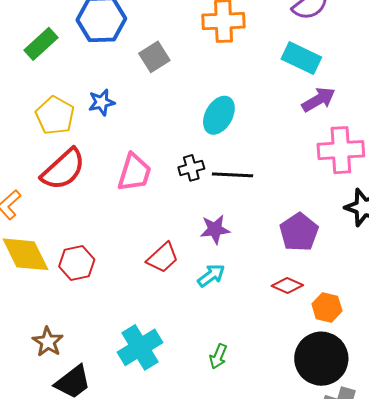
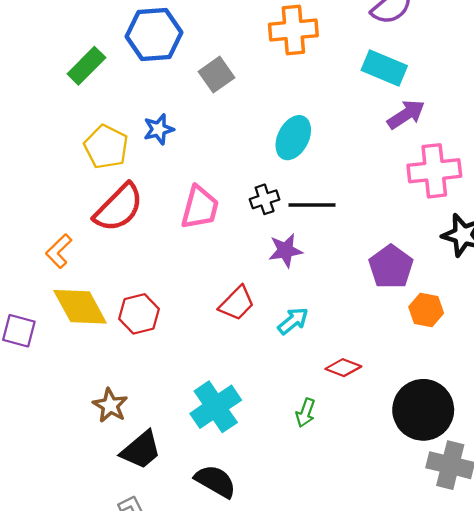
purple star: (215, 229) -> (286, 250), moved
red diamond: (287, 285) -> (343, 368), moved
orange hexagon: (327, 307) -> (426, 310), moved

